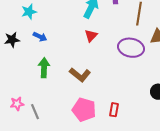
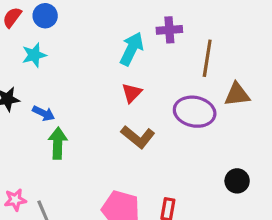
blue arrow: (40, 37) -> (44, 113), moved
brown L-shape: (80, 75) -> (138, 137), moved

